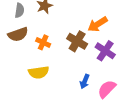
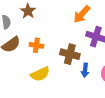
brown cross: (77, 41) -> (70, 54), moved

